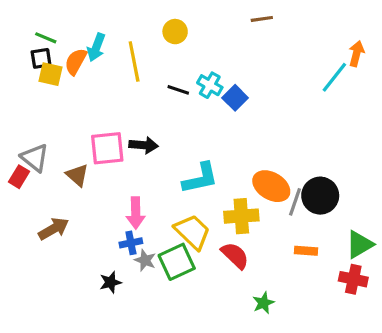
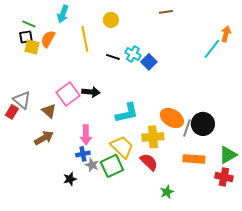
cyan arrow: (96, 47) -> (63, 14), moved
pink square: (107, 148) -> (68, 94), turned -30
brown arrow: (54, 229) -> (44, 138), moved
orange rectangle: (306, 251) -> (194, 159), size x1.5

